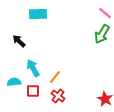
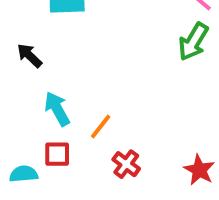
cyan semicircle: (14, 82) -> (24, 174), moved
red cross: (58, 96) -> (126, 164), moved

